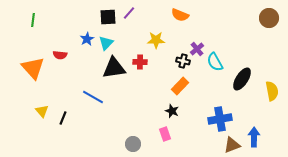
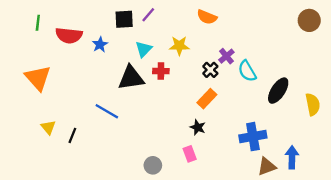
cyan triangle: (106, 43) -> (144, 49), moved
red semicircle: (60, 55) -> (69, 35), moved, size x1.6
black cross: (183, 61) -> (210, 70), turned 32

